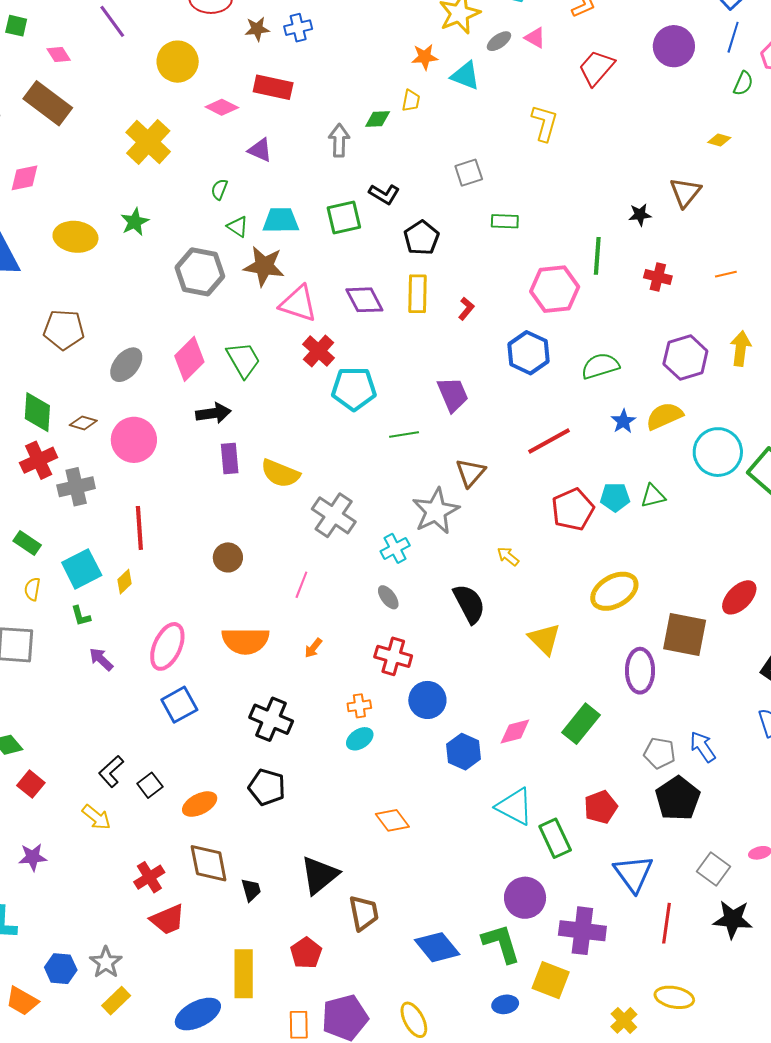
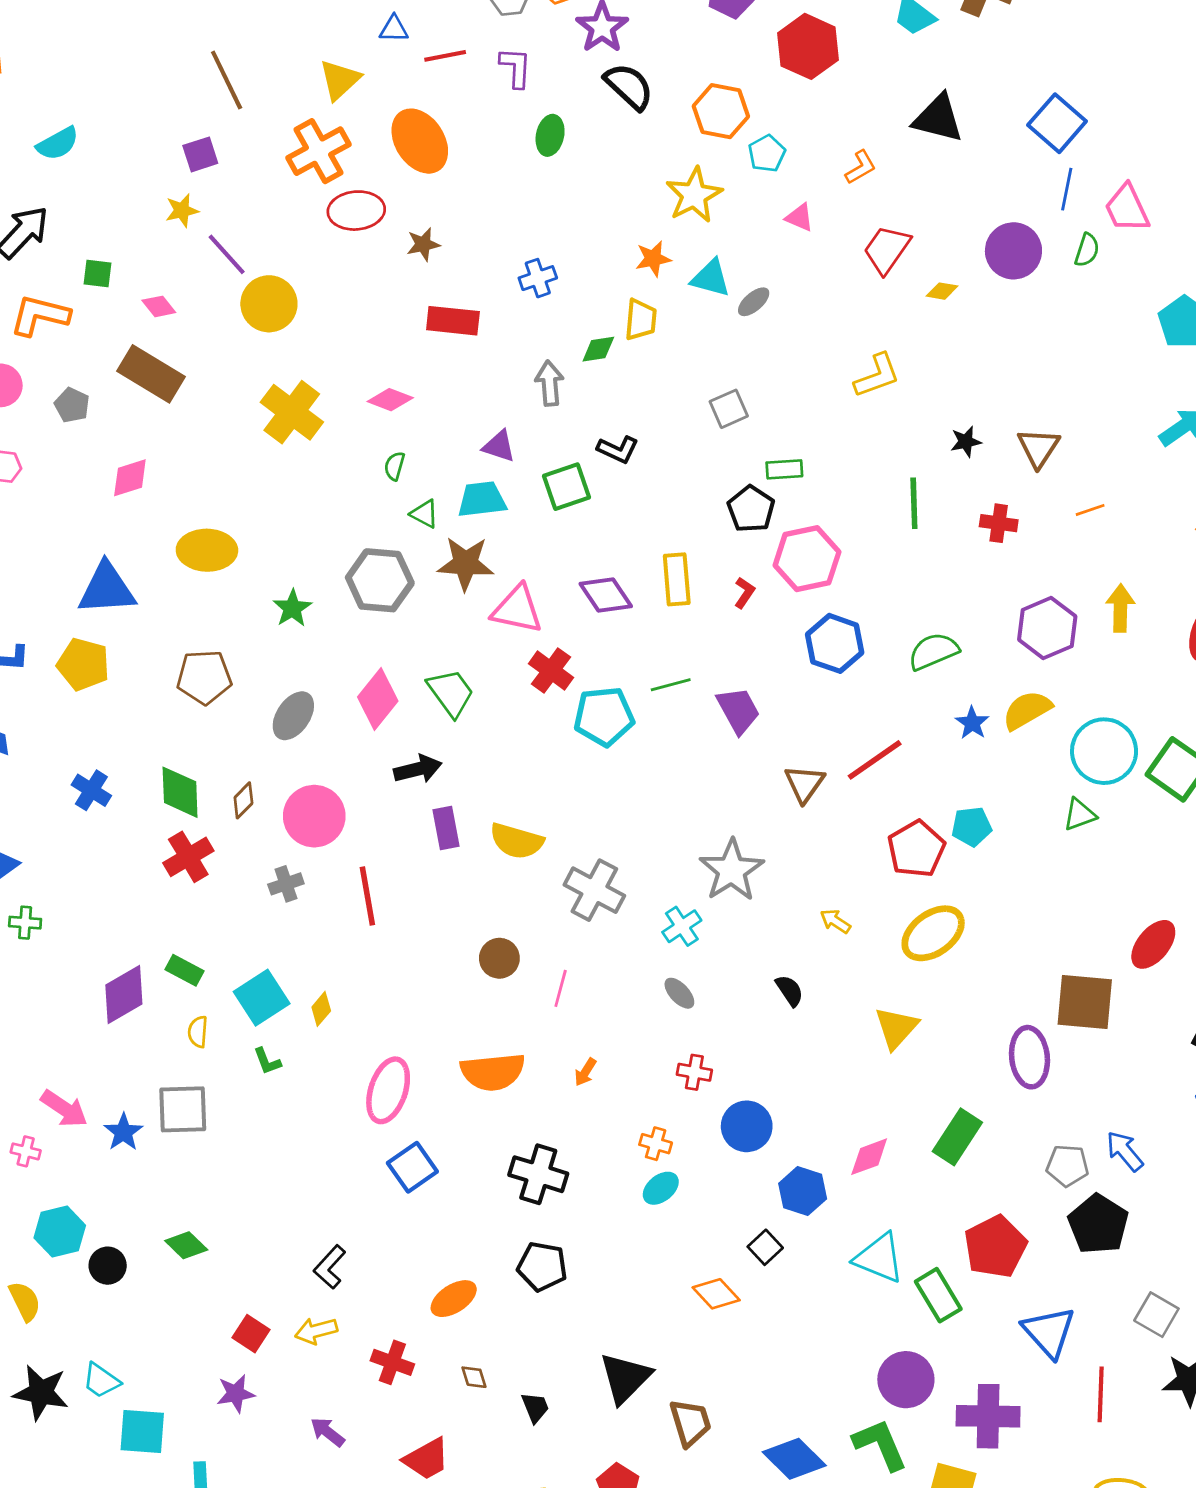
blue cross: (298, 28) -> (538, 278), moved
gray ellipse: (499, 41) -> (754, 302), moved
purple circle: (674, 46) -> (1013, 251), moved
yellow circle: (178, 62) -> (269, 304), moved
yellow trapezoid: (411, 101) -> (641, 320), size x1.4
pink diamond: (222, 107) -> (390, 400), moved
yellow L-shape: (545, 123) -> (877, 376), moved, turned 60
yellow diamond: (719, 140) -> (942, 291), moved
purple triangle: (260, 150) -> (499, 446), moved
brown triangle: (685, 192) -> (1039, 448), moved
green star: (135, 222) -> (292, 608), moved
black pentagon: (422, 238) -> (751, 509), moved
pink hexagon: (555, 289) -> (807, 559), moved
brown diamond: (83, 423) -> (243, 800), turned -56
green line: (404, 435) -> (671, 685), moved
brown triangle: (470, 473) -> (804, 784), moved
gray cross: (76, 487) -> (286, 884), moved, size x0.7
green triangle: (653, 496) -> (1080, 815), moved
red line: (139, 528) -> (367, 896), moved
brown circle: (228, 557) -> (499, 958), moved
yellow ellipse: (614, 591) -> (933, 933), moved
black semicircle: (469, 604) -> (790, 991), size x0.6
yellow triangle: (545, 639) -> (896, 1028), turned 33
red cross: (393, 656) -> (694, 1072), size x0.7
purple arrow: (101, 659) -> (328, 1432), moved
orange cross: (359, 706) -> (656, 1144), turned 30
red square: (31, 784) -> (251, 1334), moved
black square: (150, 785) -> (765, 1247), moved
red pentagon: (601, 807) -> (995, 1247), size x1.4
yellow arrow: (96, 817) -> (316, 1331), turned 132
brown diamond: (209, 863) -> (474, 1377), size x0.5
red cross: (149, 877) -> (392, 1362), moved, turned -32

